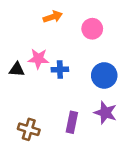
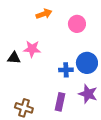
blue cross: (60, 69) -> (66, 70), moved

